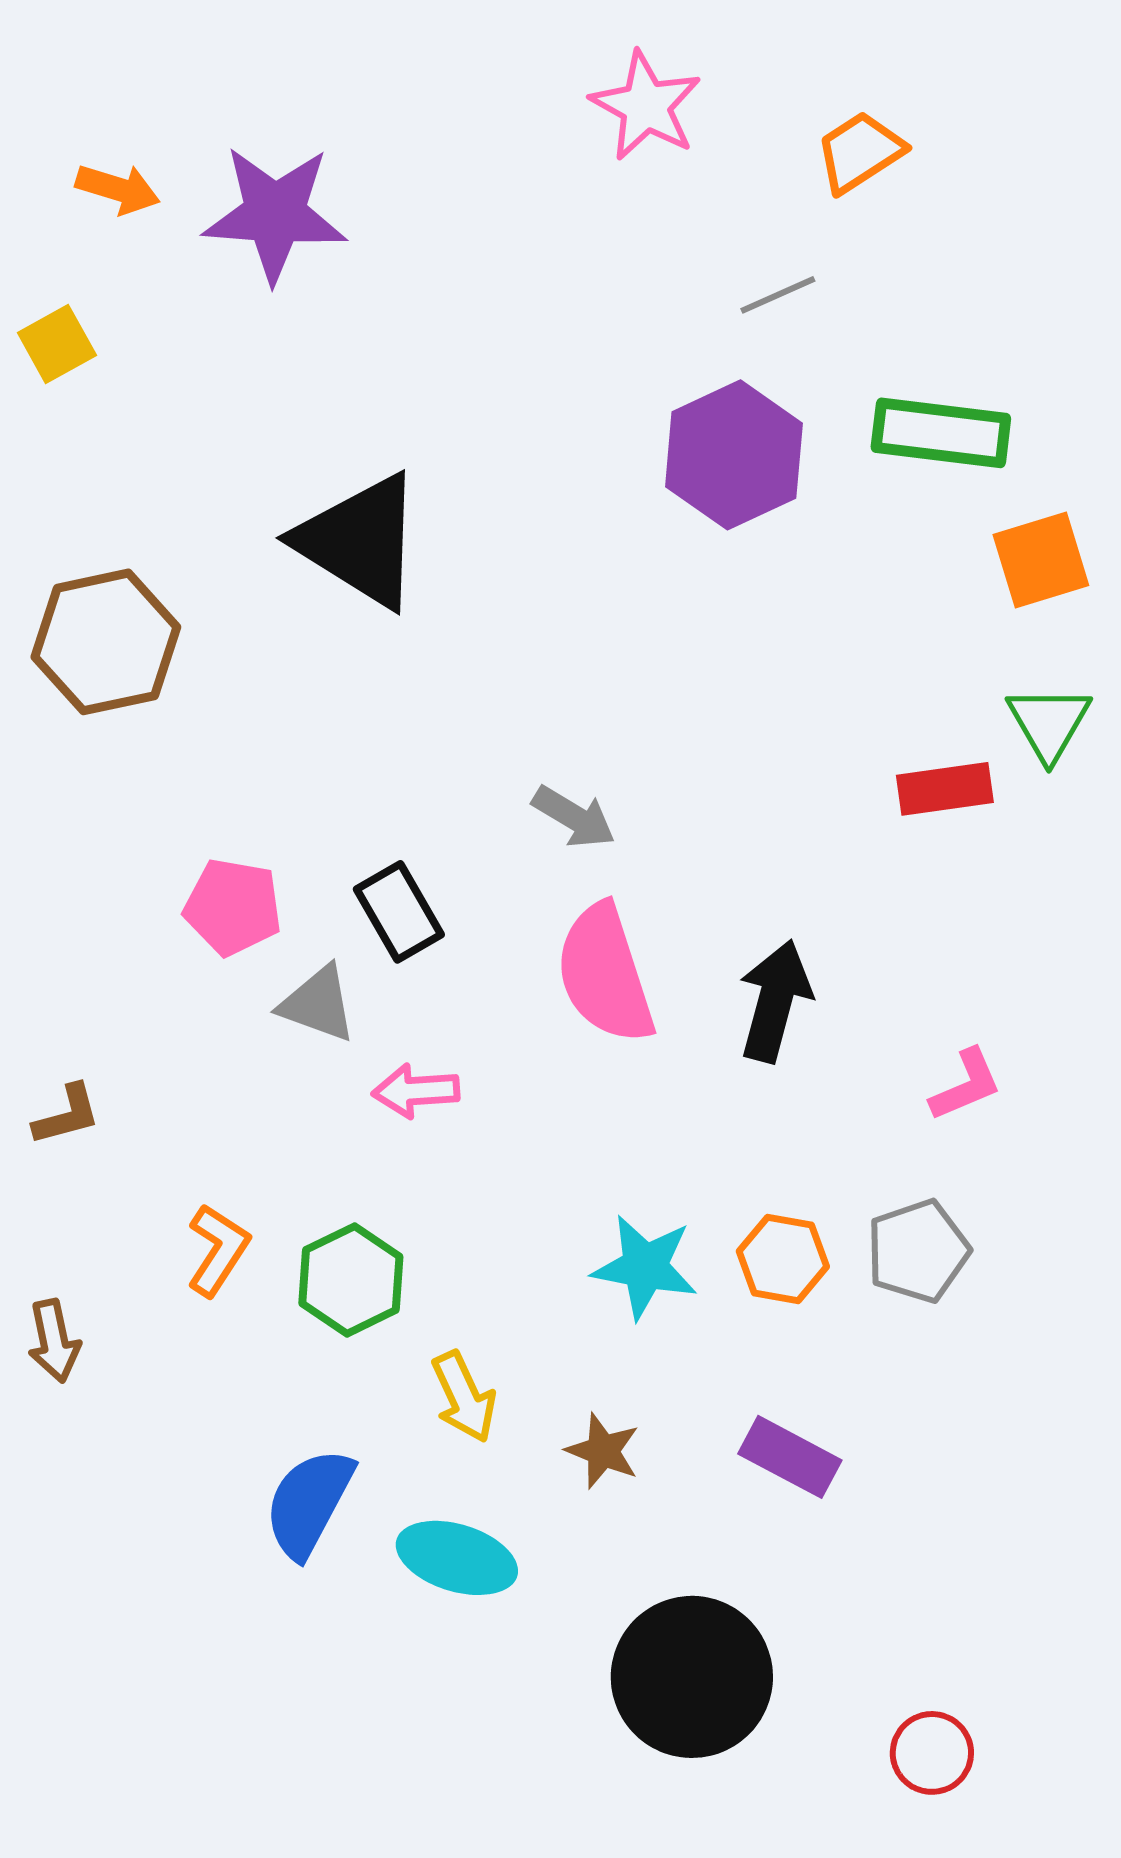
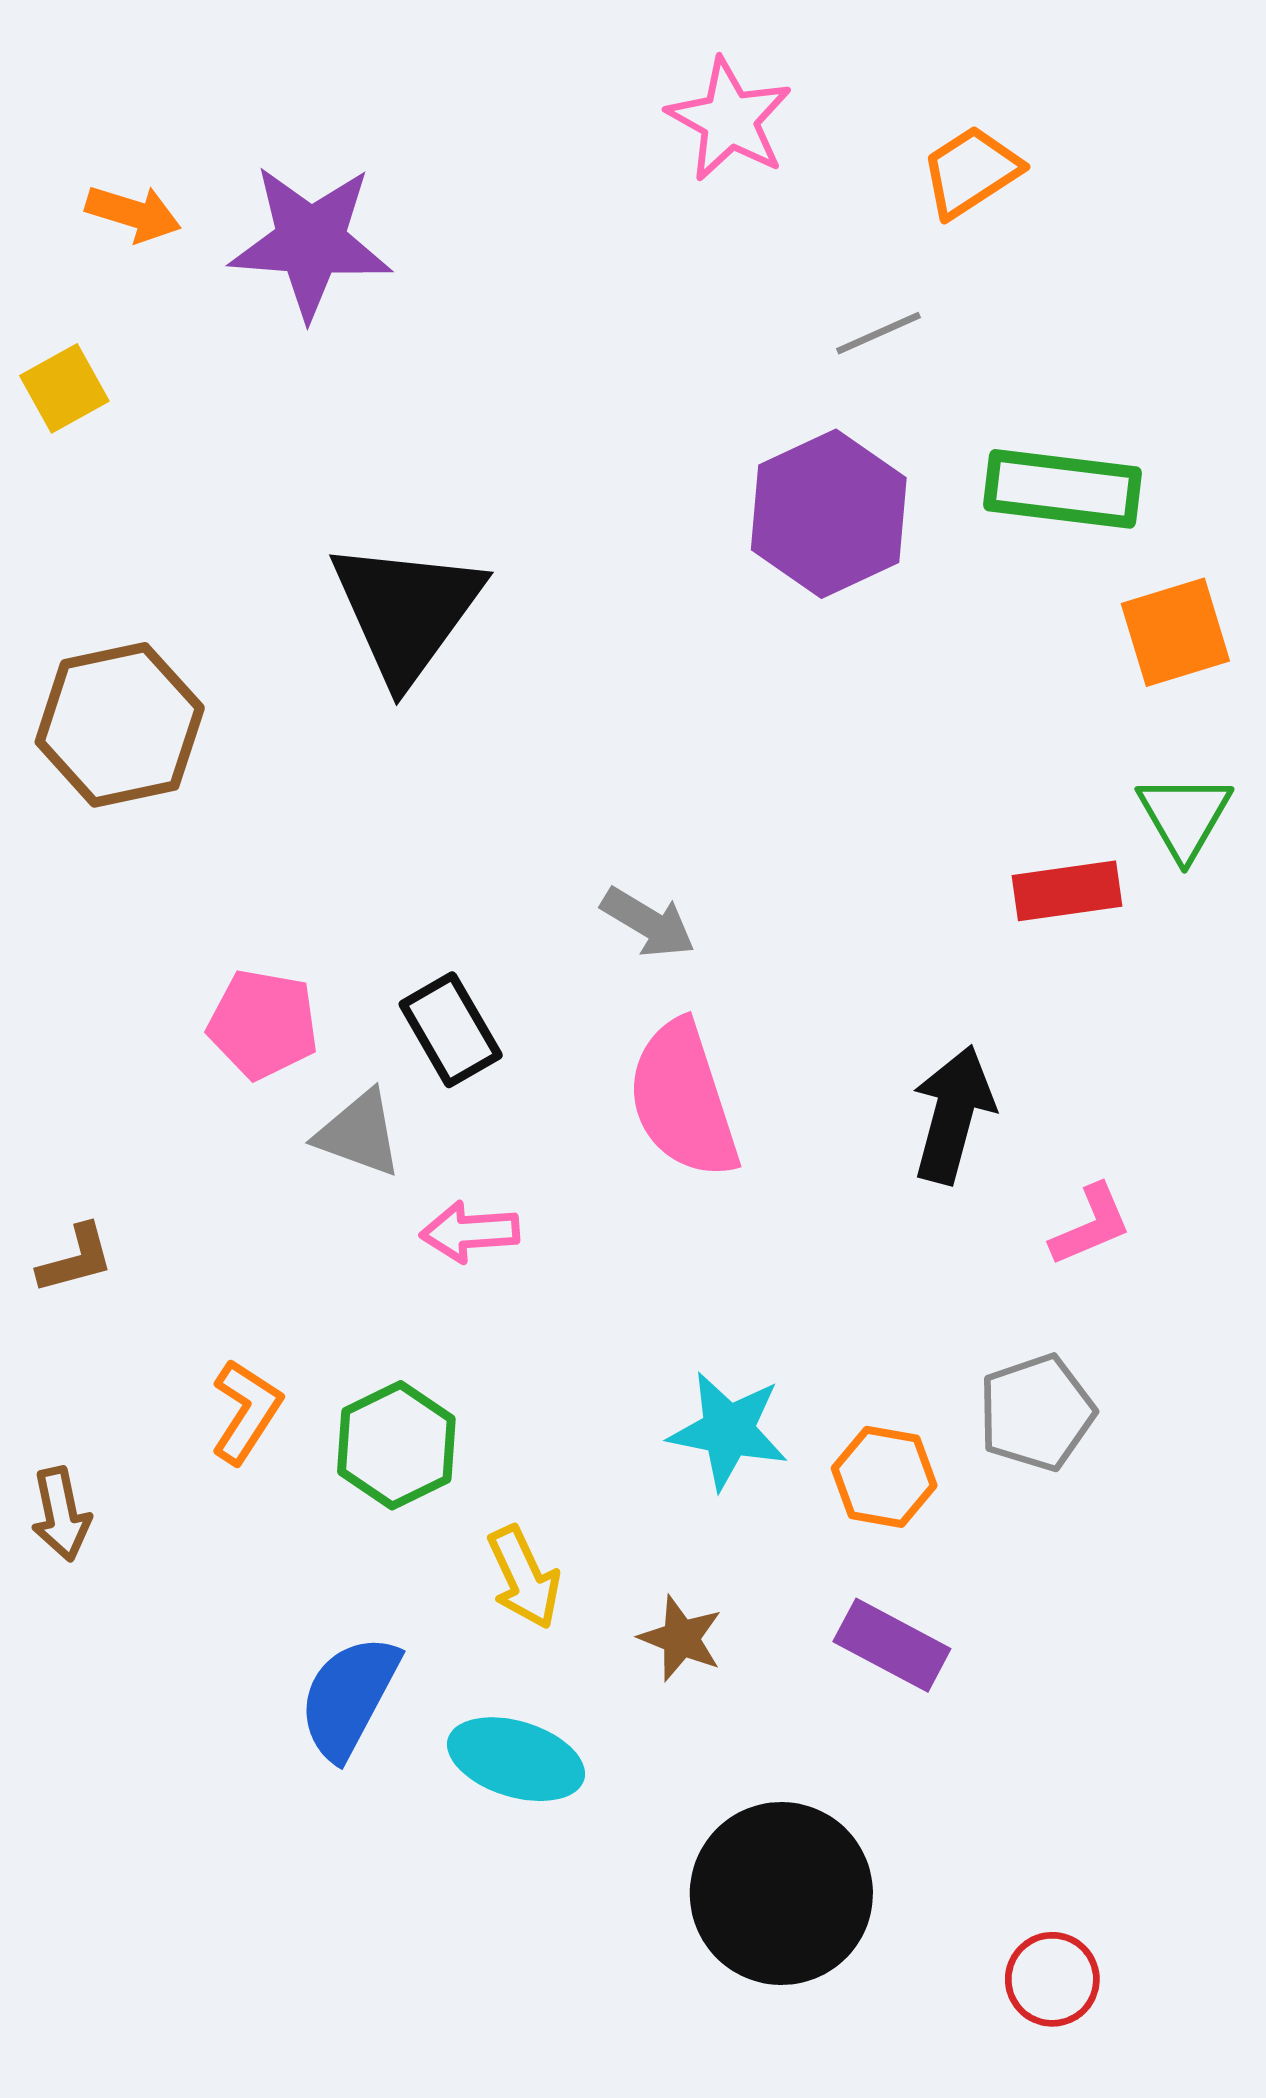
black triangle: (360, 541) -> (406, 611), turned 34
black arrow: (775, 1001) -> (953, 1114), moved
orange hexagon: (783, 1259) -> (884, 1477), moved

